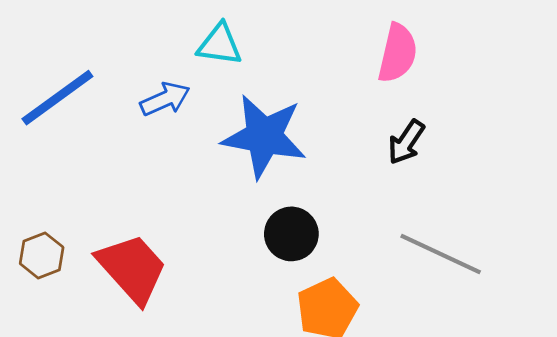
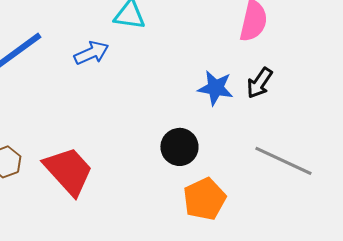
blue star: (264, 136) -> (215, 88), moved, size x0.6

